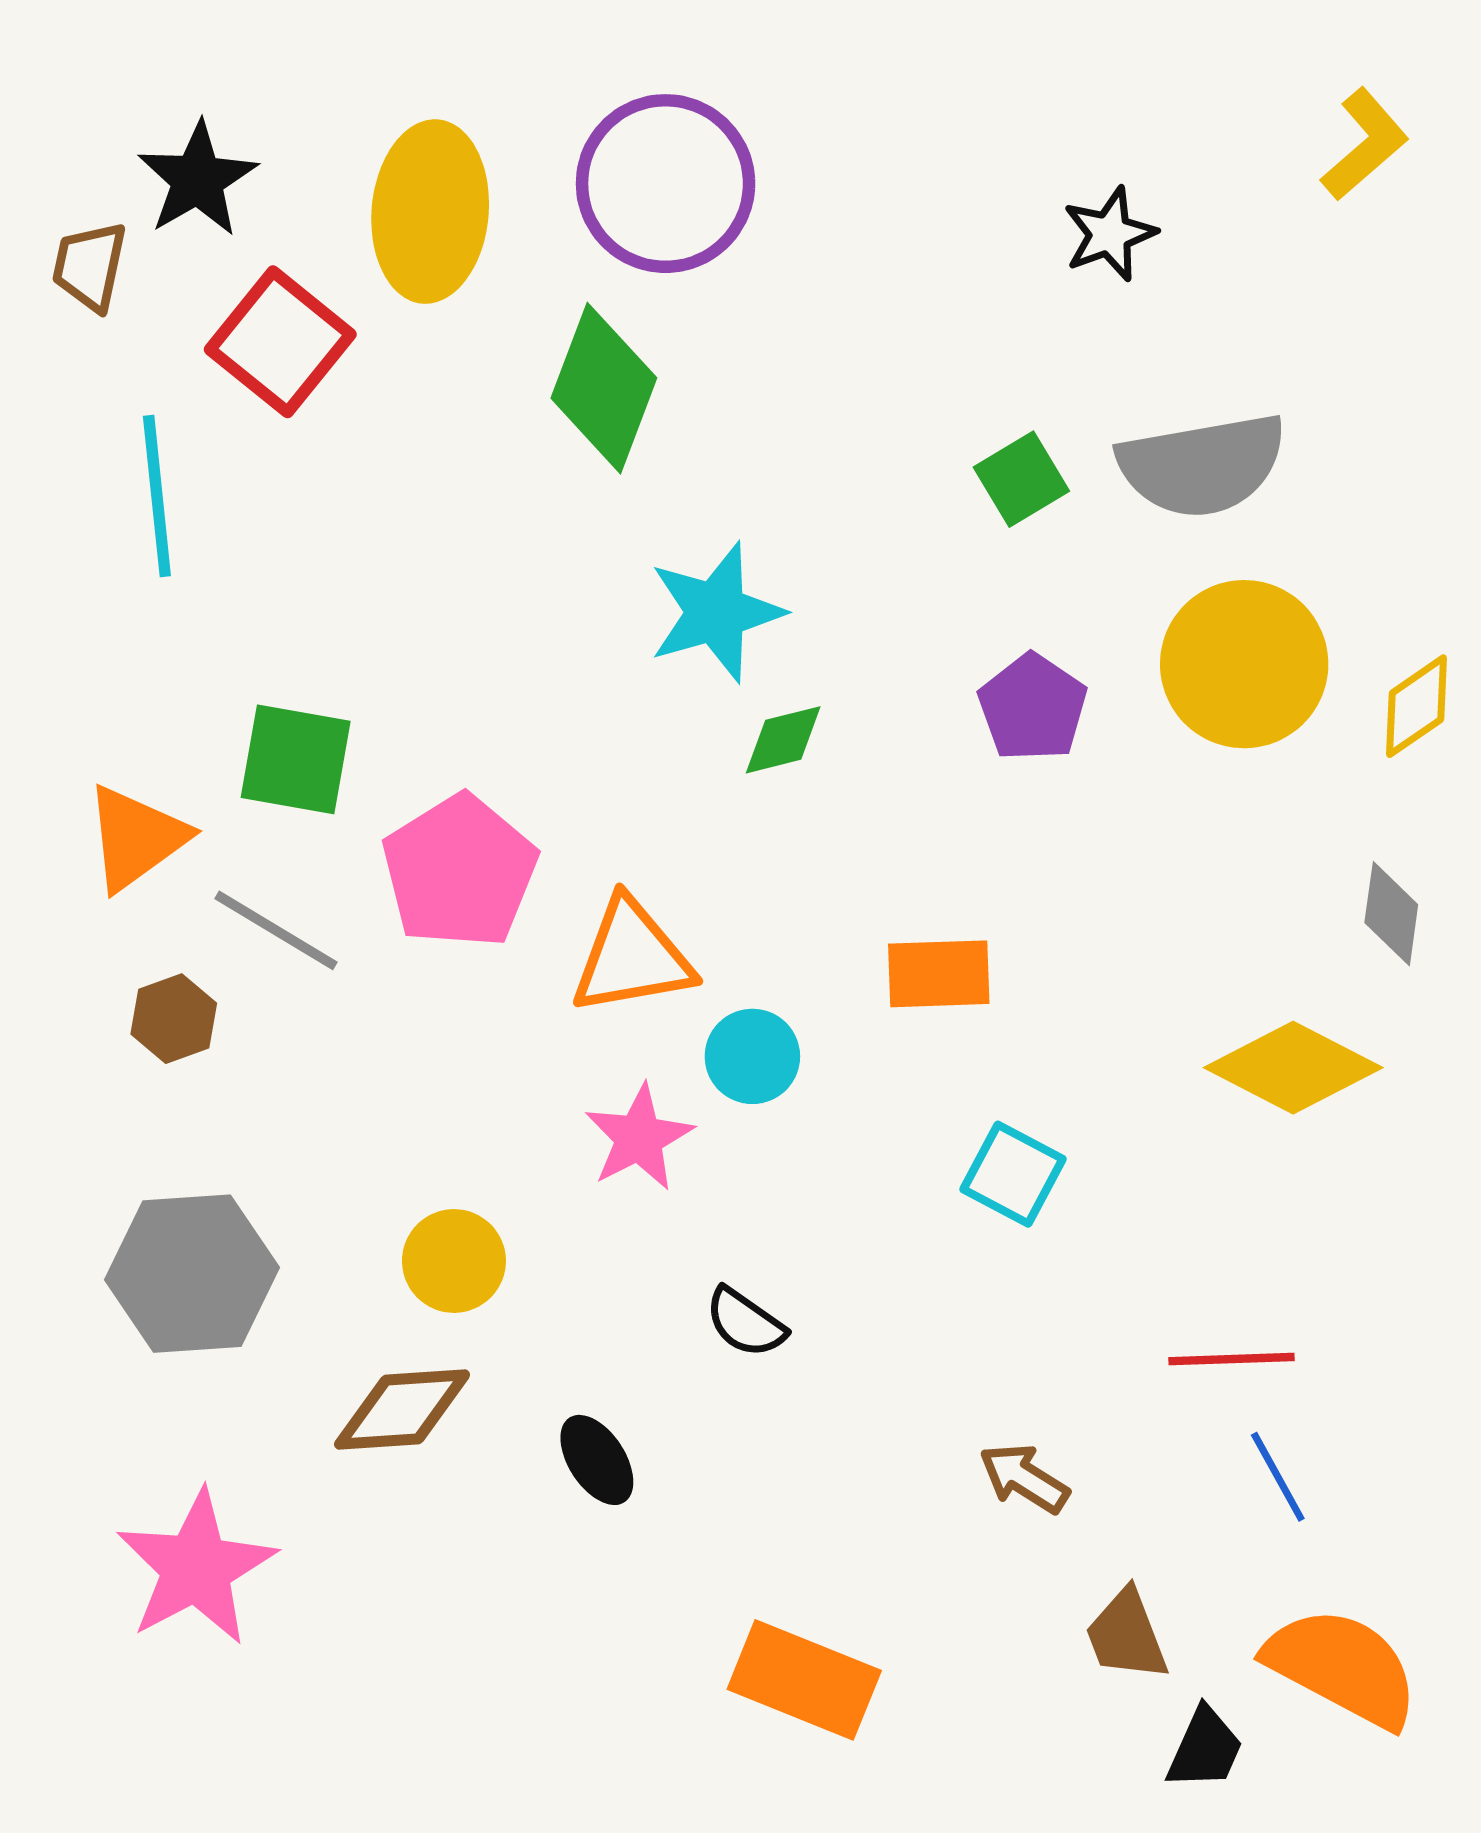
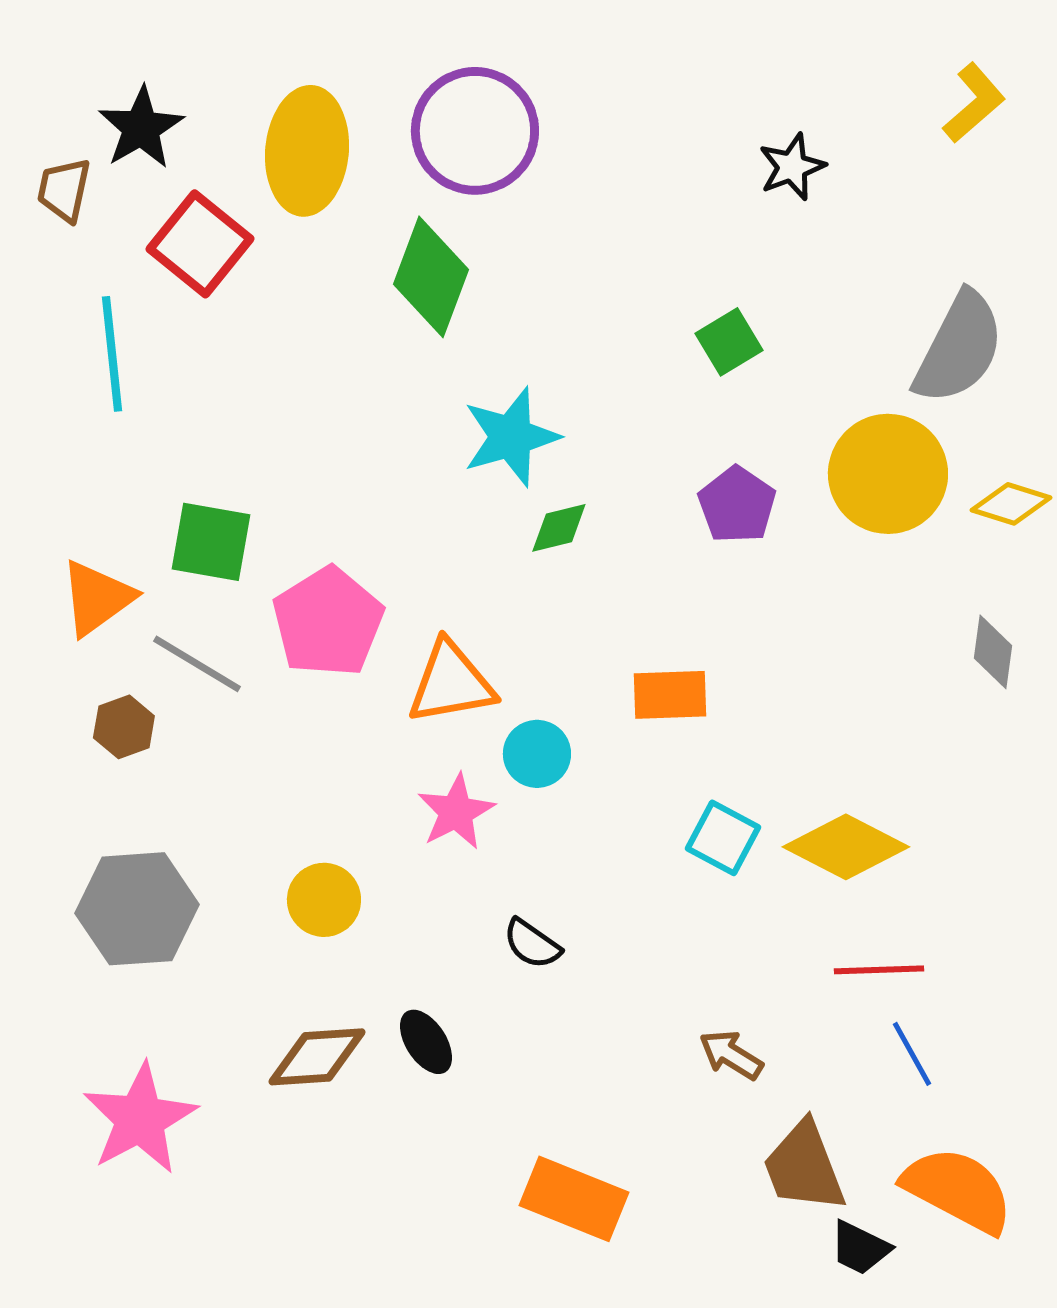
gray semicircle: (1202, 465) -> (959, 348), moved, turned -53
yellow diamond: (1417, 706) -> (1011, 504), turned 52
yellow diamond: (1293, 1068) -> (846, 847), moved
brown diamond: (402, 1410) -> (317, 1057), moved
brown trapezoid: (1126, 1635) -> (804, 1167), size x1.4
black trapezoid: (1205, 1749) -> (860, 1248), turned 92

